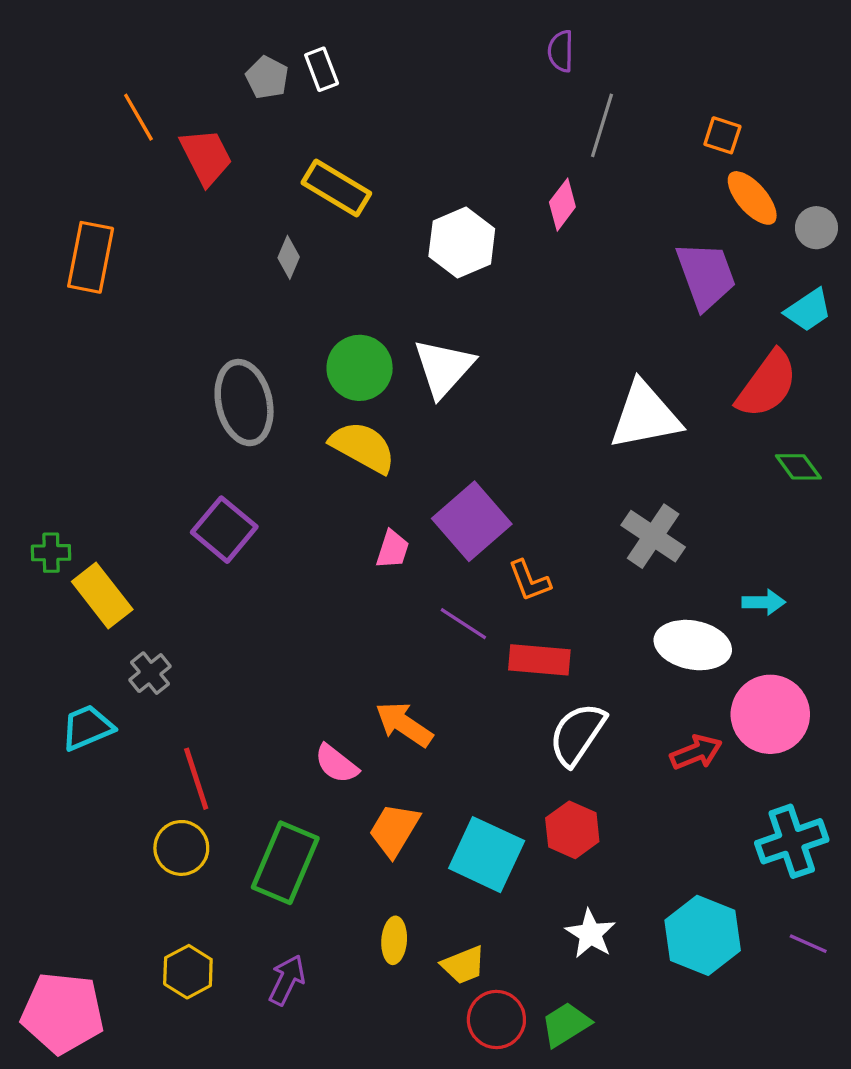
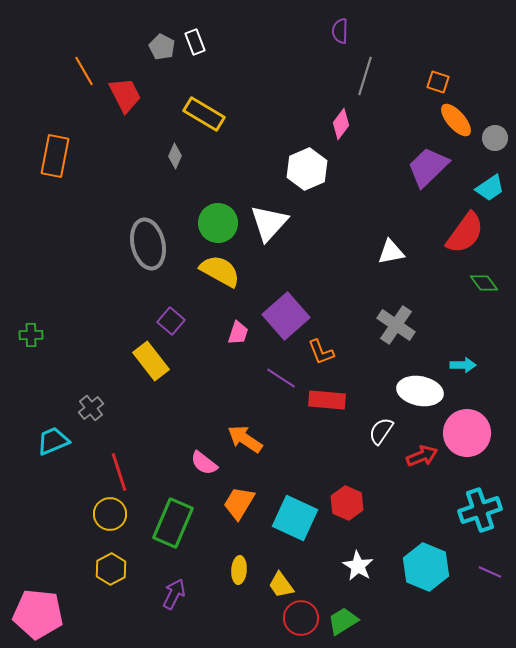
white hexagon: (462, 243) -> (307, 169), moved
purple trapezoid: (706, 275) -> (428, 167), turned -114
white triangle: (645, 416) -> (391, 252), size x0.6
purple square: (224, 530) -> (171, 321), moved, size x0.7
yellow rectangle: (102, 596) -> (151, 361), moved
white semicircle: (577, 734) -> (381, 431), moved, size x0.7
yellow trapezoid: (463, 965) -> (281, 585), turned 76
yellow hexagon: (188, 972) -> (111, 569), moved

